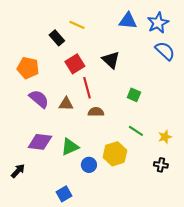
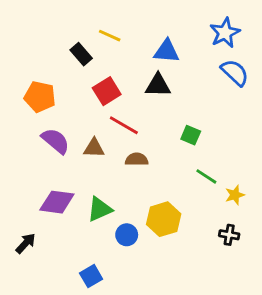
blue triangle: (128, 21) -> (167, 51), moved
black triangle: (111, 60) -> (158, 85), turned -42
red line: (87, 88) -> (124, 125), turned -45
green line: (136, 131) -> (206, 176), moved

